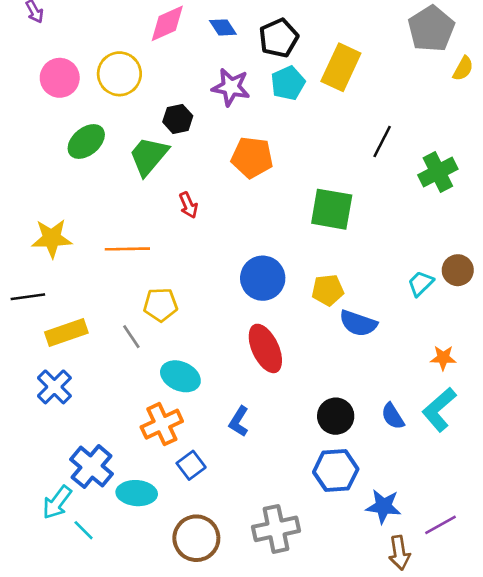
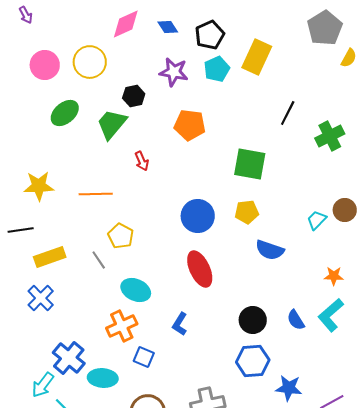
yellow pentagon: (328, 290) -> (247, 212), moved
yellow pentagon: (161, 305) -> (121, 236), turned 30
blue square: (191, 465) -> (144, 357), turned -30

